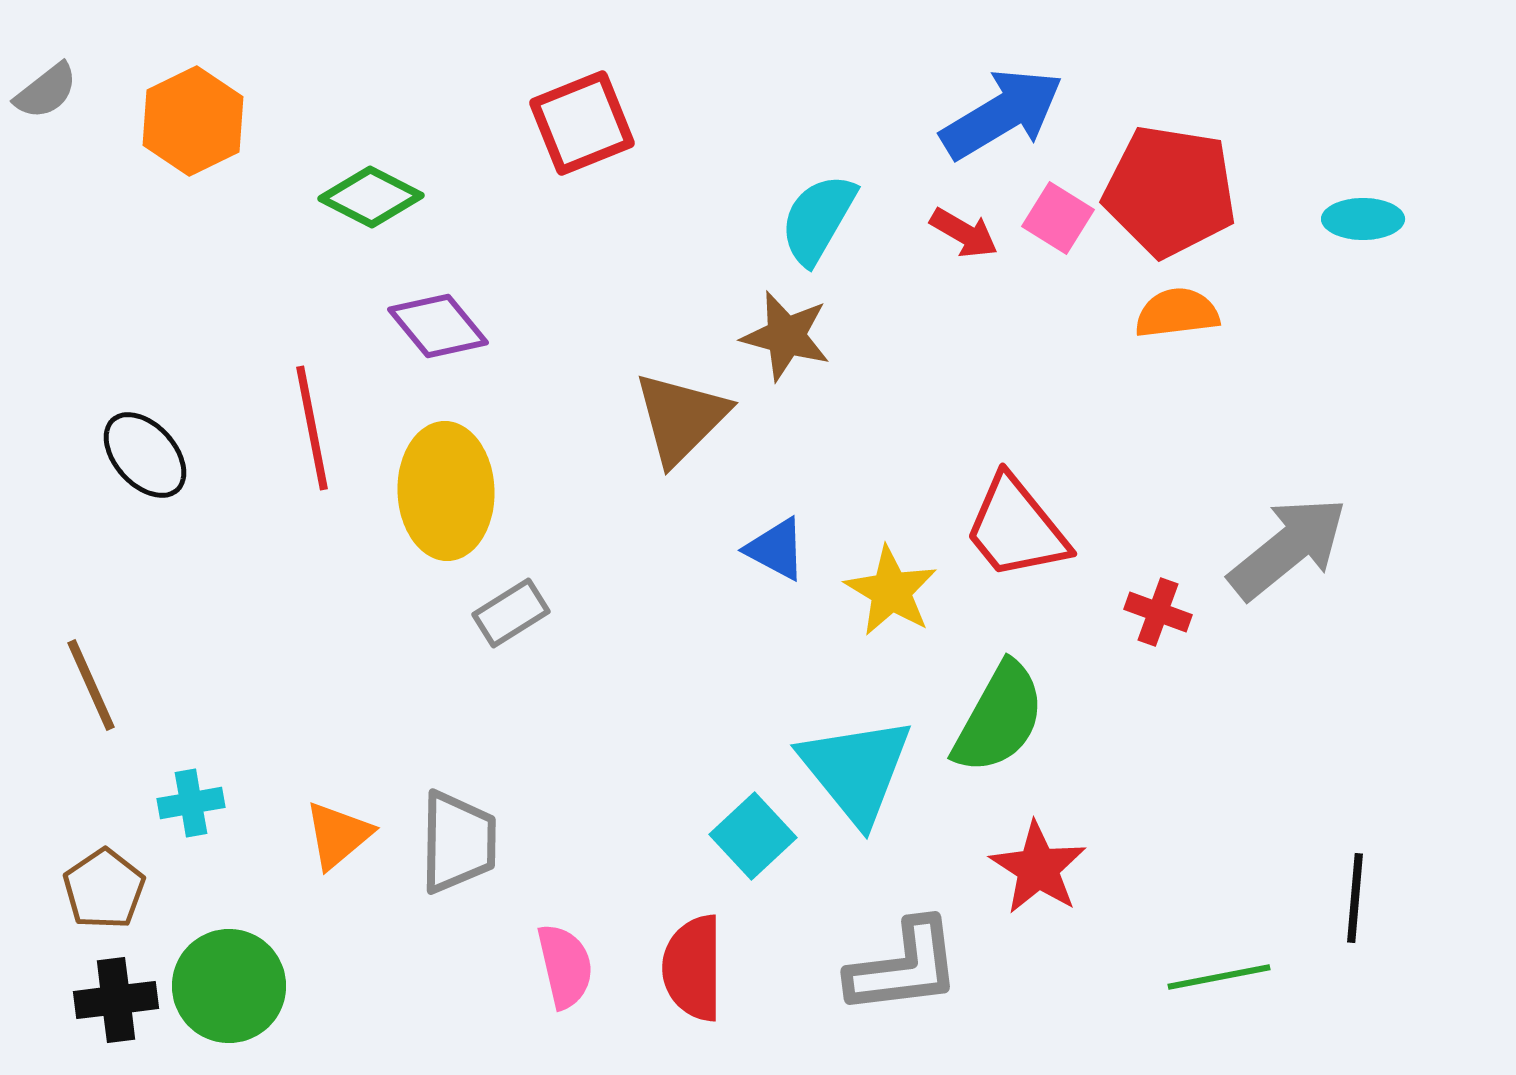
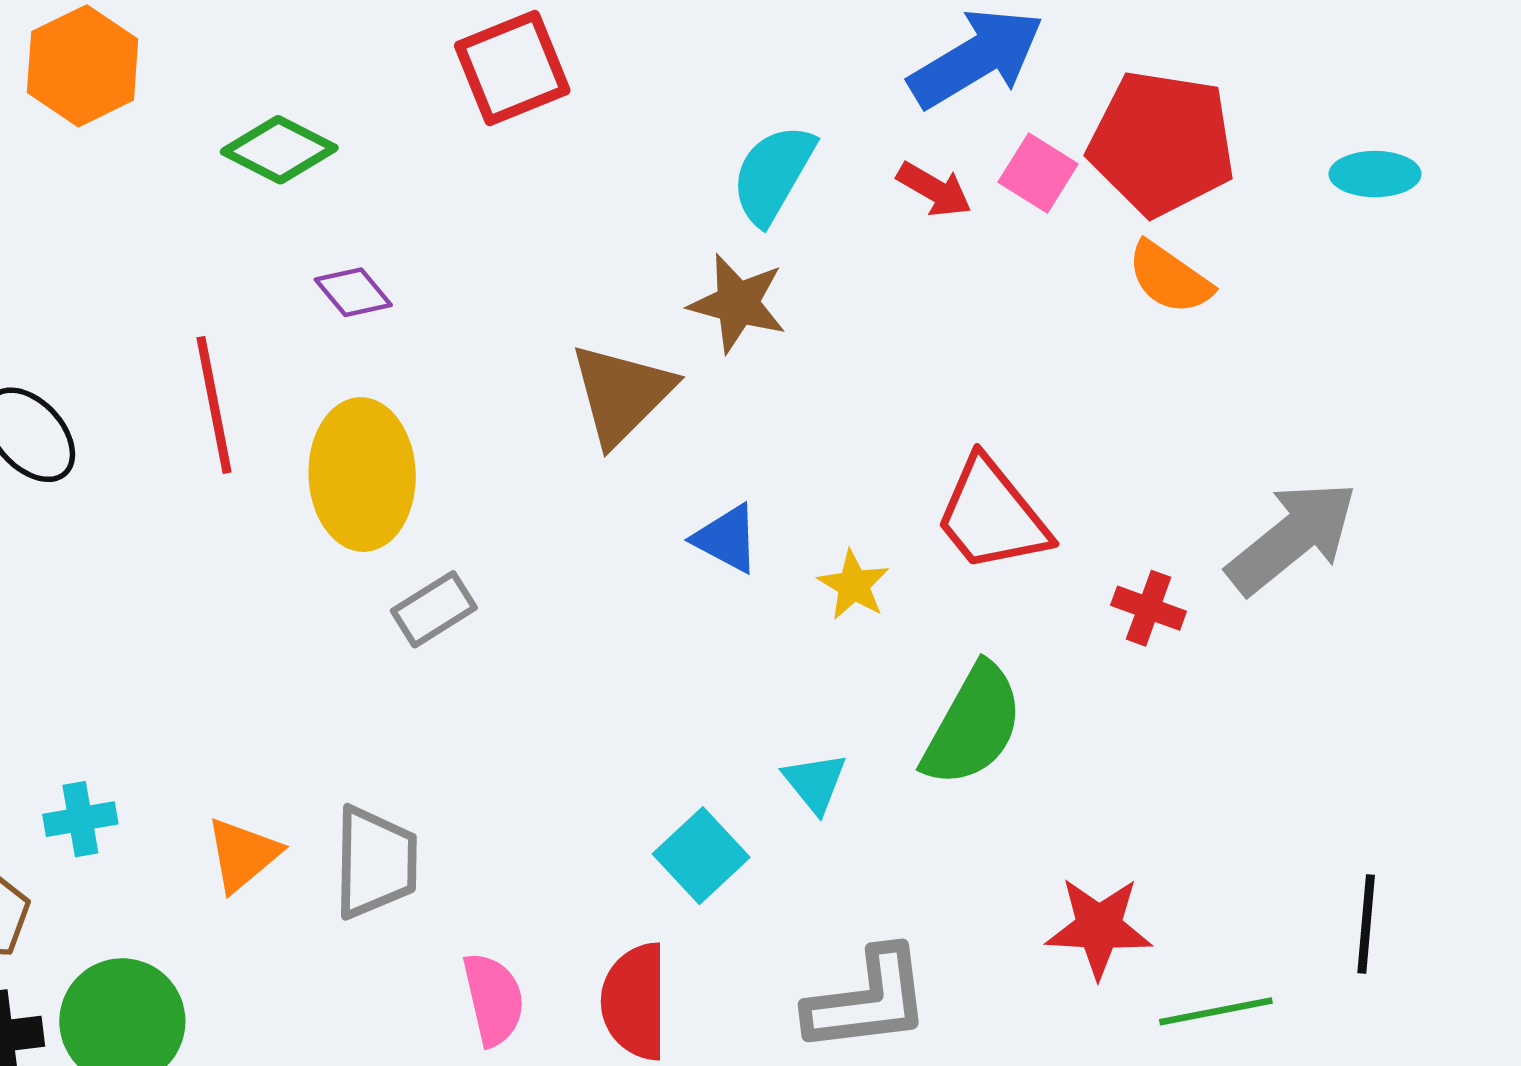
orange semicircle: (1177, 313) -> (1170, 278), turned -138
purple diamond: (438, 326) -> (353, 292), size x0.7
yellow star: (891, 591) -> (854, 585), size x0.7
cyan triangle: (856, 770) -> (815, 783), size x0.5
red star: (1038, 868) -> (1099, 927), moved, turned -30

